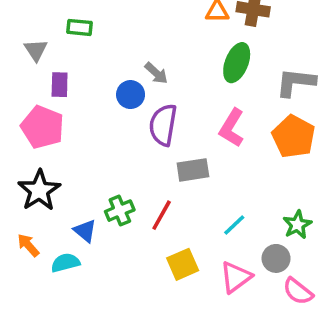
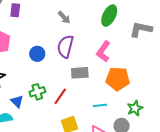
purple rectangle: (60, 85) -> (15, 10), moved
blue circle: (131, 95) -> (37, 54), moved
orange pentagon: (294, 137) -> (118, 79), moved, turned -30
cyan line: (234, 225) -> (100, 105), turned 32

